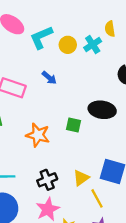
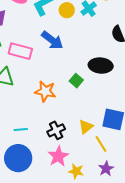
blue arrow: (49, 78) -> (52, 40), size x1.6
green square: (74, 125) -> (76, 81), turned 32

